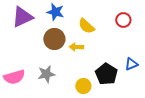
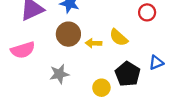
yellow semicircle: (86, 26) -> (119, 37), moved
pink semicircle: (14, 77) -> (23, 50), moved

